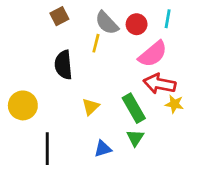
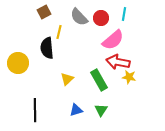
yellow line: (96, 43) -> (59, 32), moved
yellow circle: (23, 105) -> (18, 63), moved
green triangle: (135, 138) -> (101, 110), moved

